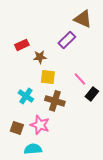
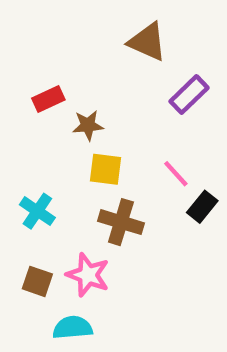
brown triangle: (83, 19) -> (147, 42), moved
purple rectangle: (67, 40) -> (189, 95), moved
cyan cross: (26, 96) -> (37, 211), moved

